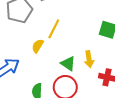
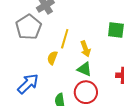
yellow arrow: (89, 59) -> (85, 49), moved

